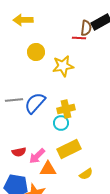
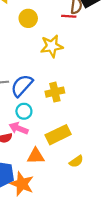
yellow circle: (36, 52) -> (28, 18), moved
cyan circle: (61, 123) -> (24, 111), moved
pink arrow: (37, 156) -> (19, 128), moved, turned 66

